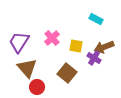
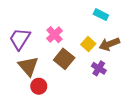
yellow square: (76, 46) -> (88, 44), moved, turned 32
purple cross: (94, 58) -> (99, 68), moved
brown square: (67, 73) -> (64, 59), moved

